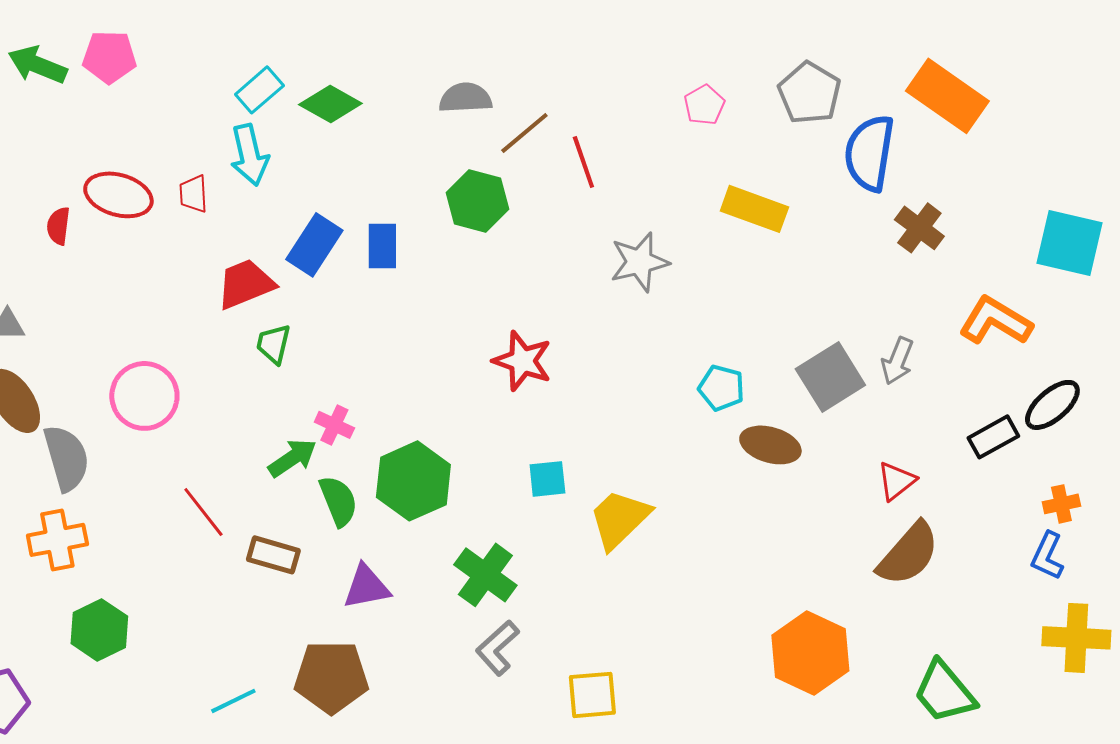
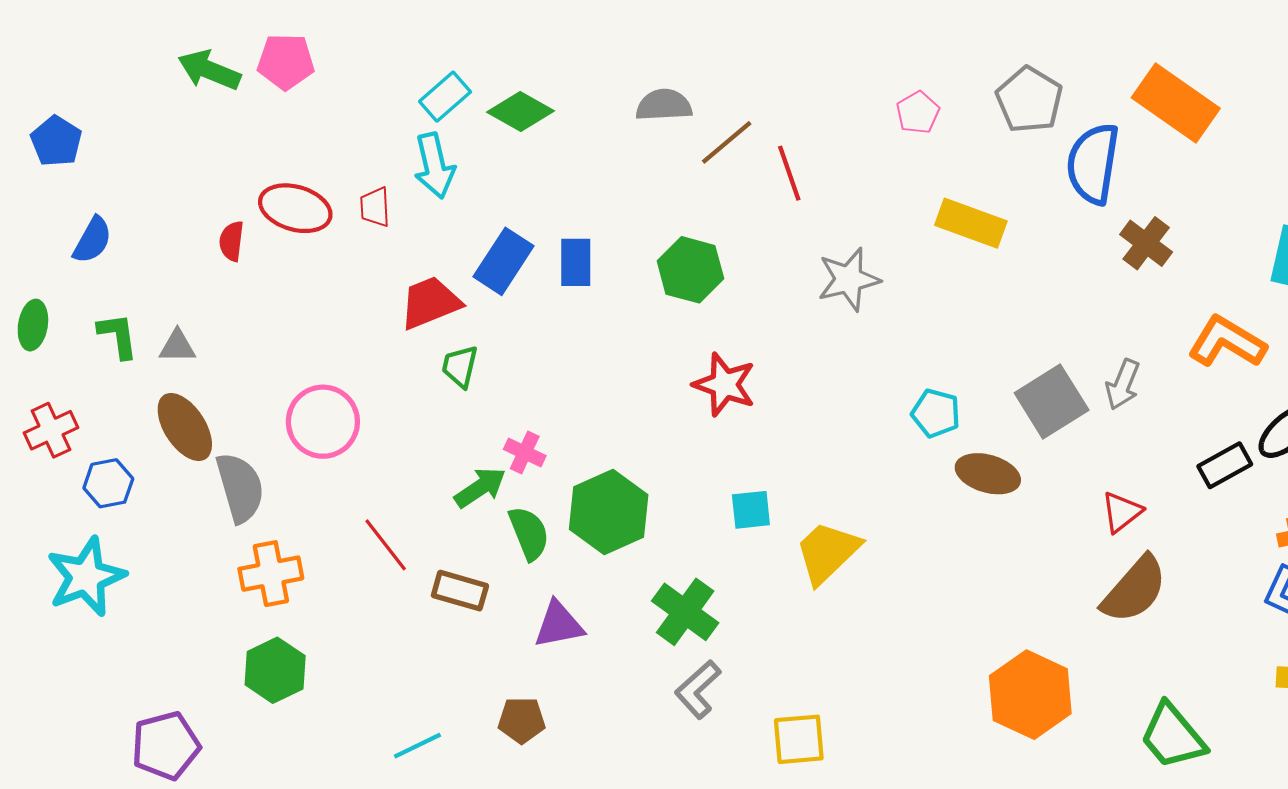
green hexagon: (477, 201) -> (690, 270), moved
orange cross: (57, 540) -> (271, 574), moved
brown pentagon: (331, 677) -> (522, 720), size x0.6

